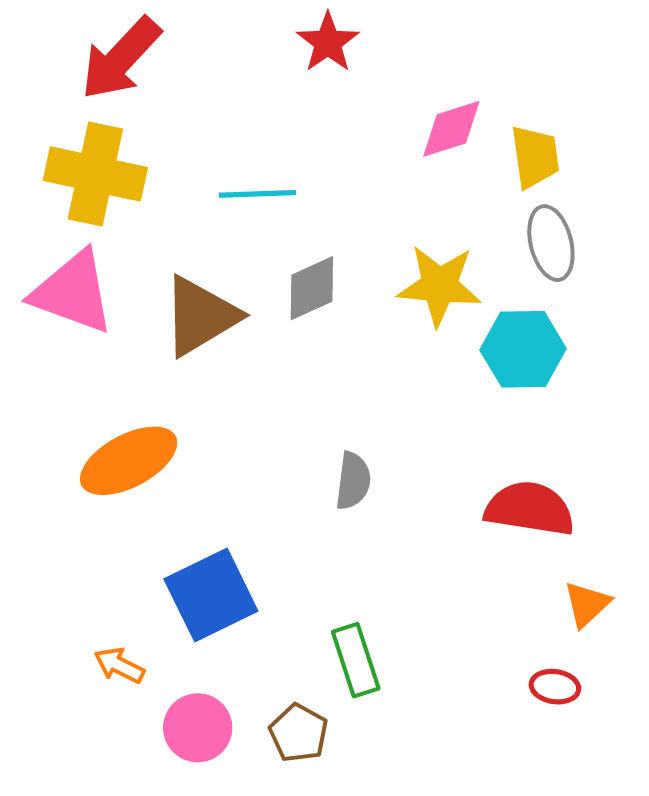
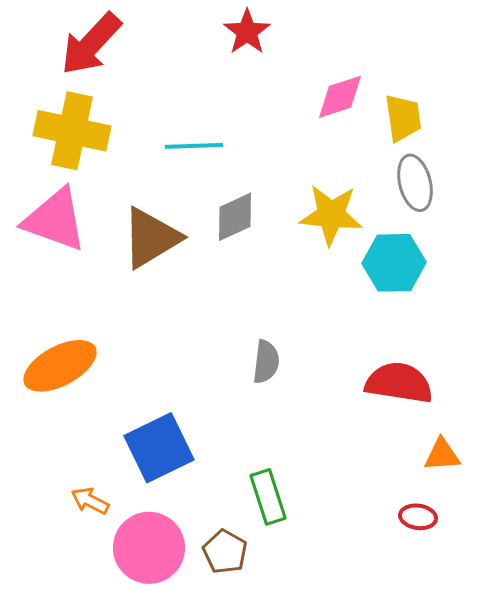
orange ellipse: (129, 461) -> (60, 366), moved
orange triangle: (587, 604) -> (442, 455), turned 39
pink circle: (198, 728) -> (149, 548), size x1.4

